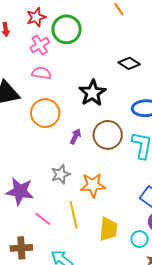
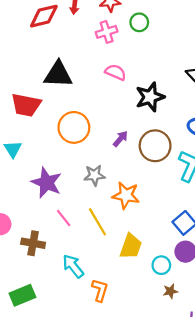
green circle: (67, 29) -> (139, 22), size x0.6
pink semicircle: (41, 73) -> (116, 72), moved
orange circle: (45, 113) -> (74, 127), moved
yellow line: (74, 215) -> (97, 222), turned -32

